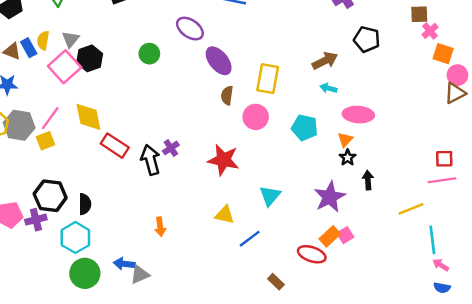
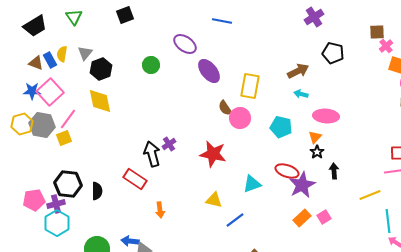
pink square: (65, 67) -> (50, 92), moved
brown semicircle: (227, 95) -> (225, 108), moved, turned -42
yellow diamond: (88, 117) -> (100, 101), moved
red rectangle: (115, 146) -> (135, 179), moved
cyan triangle: (270, 196) -> (252, 184), turned 30
pink square: (345, 235) -> (324, 217), moved
cyan hexagon: (75, 238) -> (57, 223), moved
red ellipse: (312, 254) -> (287, 171), moved

